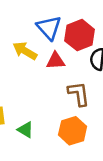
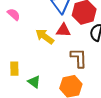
yellow arrow: (25, 51) -> (45, 36), moved

